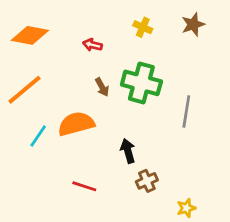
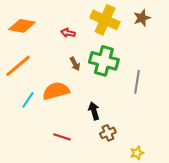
yellow cross: (143, 27) -> (105, 20), size x2.0

